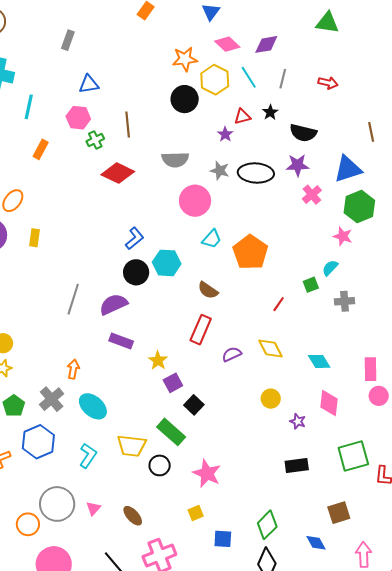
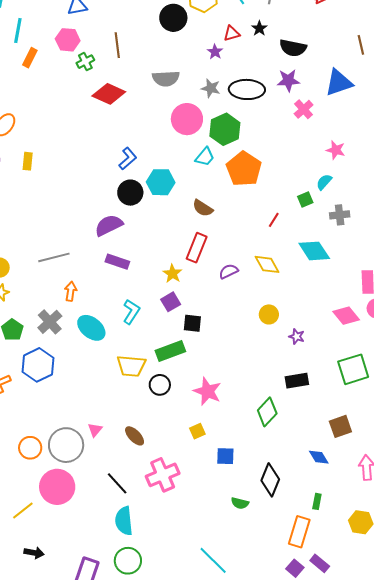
orange rectangle: (41, 149) -> (30, 58), moved
green hexagon: (359, 207) -> (225, 129), moved
gray line: (73, 299) -> (54, 257), moved, turned 60
yellow star: (158, 360) -> (173, 274), moved
cyan diamond: (319, 361) -> (314, 251), moved, size x1.4
pink diamond: (329, 403) -> (346, 316), moved, turned -44
black square: (194, 405) -> (192, 323), turned -36
green rectangle: (171, 432) -> (170, 351), turned -60
cyan L-shape: (88, 456) -> (131, 312), moved
gray circle: (57, 504) -> (66, 445), moved
green diamond: (267, 525) -> (267, 412), moved

